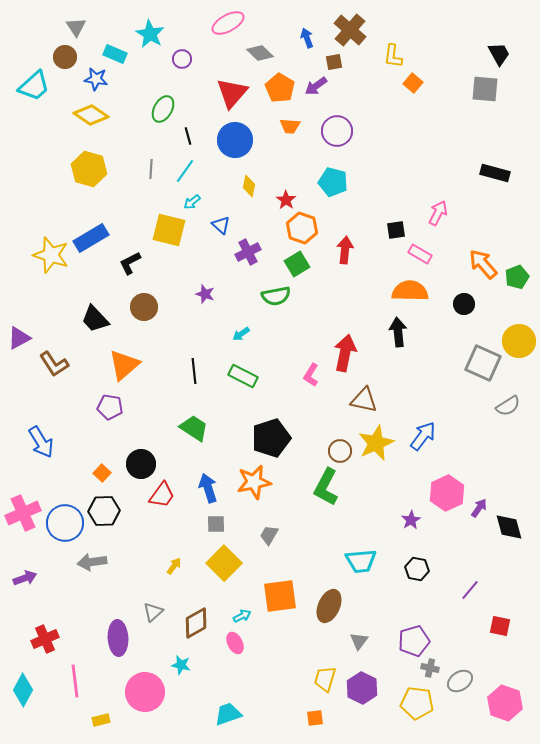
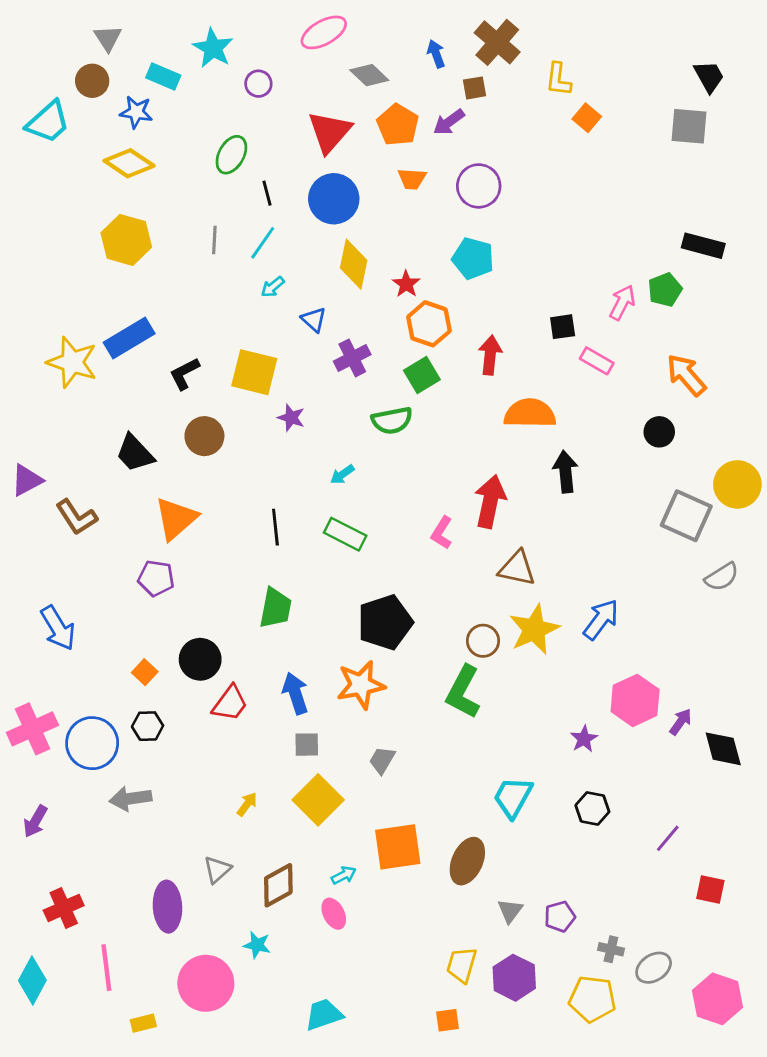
yellow diamond: (249, 186) -> (354, 264), size x1.6
yellow square: (169, 230) -> (254, 372), moved
green pentagon: (517, 277) -> (665, 290), moved
orange semicircle: (410, 291) -> (530, 413), moved
green trapezoid: (194, 428) -> (275, 608), turned 68
black hexagon: (104, 511) -> (148, 726), size x0.7
cyan trapezoid: (361, 561) -> (513, 797), turned 124
purple arrow: (25, 578) -> (35, 821), turned 140
purple pentagon: (414, 641) -> (560, 917), moved, size x0.7

